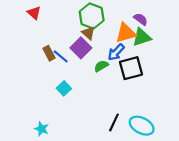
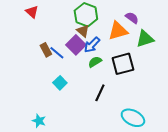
green triangle: (142, 37) -> (145, 39), moved
blue arrow: (116, 52) -> (92, 45), moved
black line: (114, 122) -> (100, 93), moved

